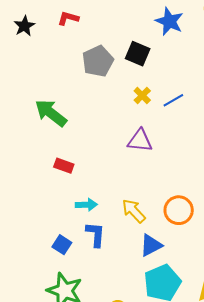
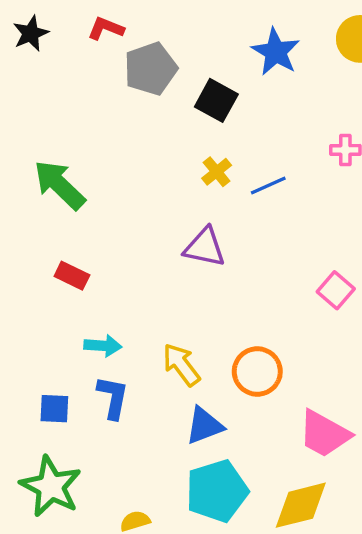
gray pentagon: (98, 61) -> (151, 69), moved
blue square: (62, 245) -> (54, 409), turned -36

